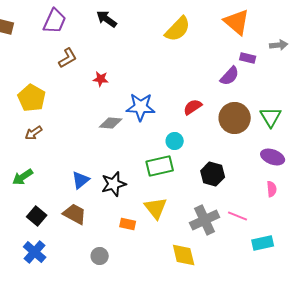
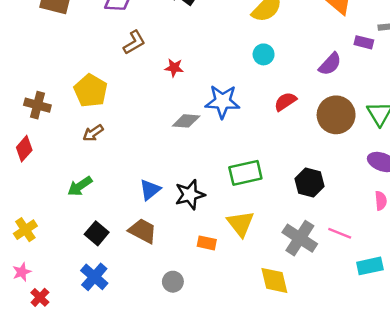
purple rectangle: (248, 58) -> (364, 42), moved
cyan circle: (175, 141) -> (264, 54), moved
gray cross: (205, 220) -> (300, 238), turned -32

